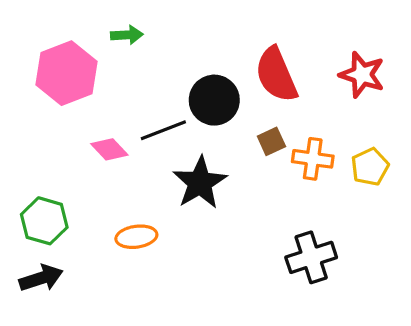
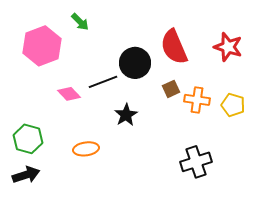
green arrow: (127, 35) -> (80, 22), turned 48
yellow pentagon: (370, 167) -> (233, 105), turned -30
black star: (200, 183) -> (126, 115), size x0.7

